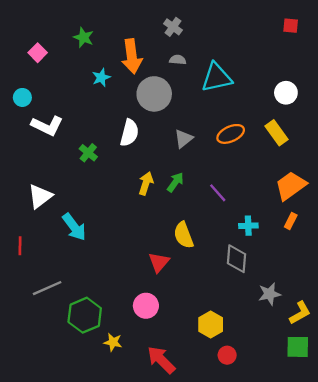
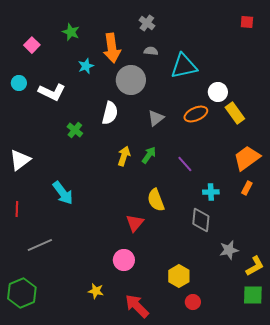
white circle: (286, 93) -> (218, 92), moved
white L-shape: (47, 126) -> (52, 92), moved
white triangle: (40, 196) -> (20, 160), moved
green hexagon: (85, 315) -> (22, 293), moved

